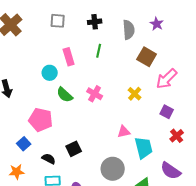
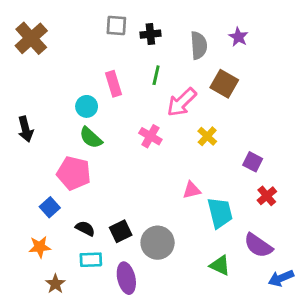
gray square: (58, 21) -> (116, 26), moved
pink arrow: (167, 79) -> (182, 102), moved
green semicircle: (65, 95) -> (91, 138), moved
black square: (74, 149) -> (121, 231), moved
gray circle: (113, 169) -> (158, 243), moved

